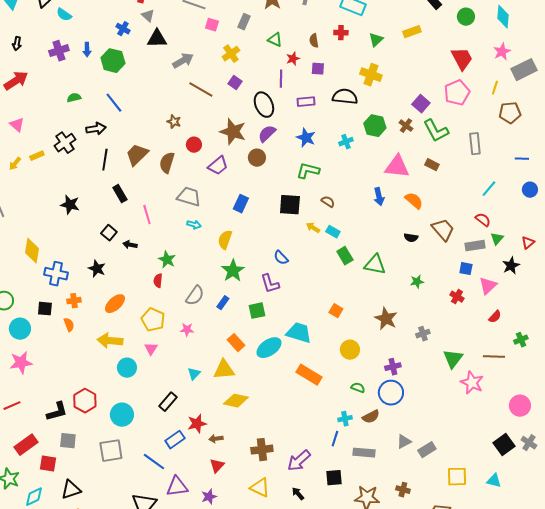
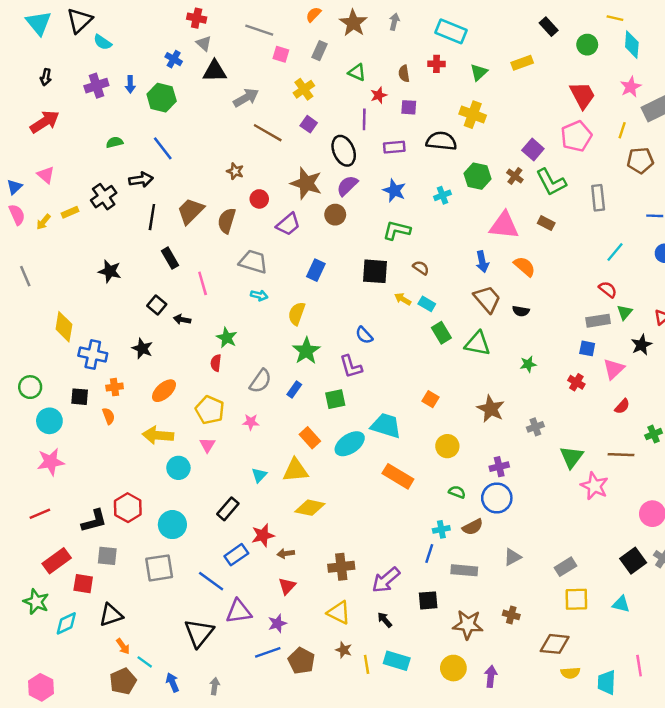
brown trapezoid: (443, 230) -> (487, 299), moved
gray rectangle: (427, 450) -> (566, 567), moved

